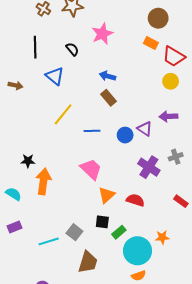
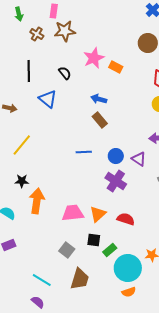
orange rectangle: (151, 43) -> (116, 67), moved
yellow line: (63, 114) -> (22, 145), moved
purple triangle: (145, 129) -> (139, 159), moved
purple cross: (149, 167) -> (116, 181), moved
pink trapezoid: (91, 169) -> (73, 213), moved, turned -50
cyan line: (49, 241) -> (42, 280), moved, turned 48

